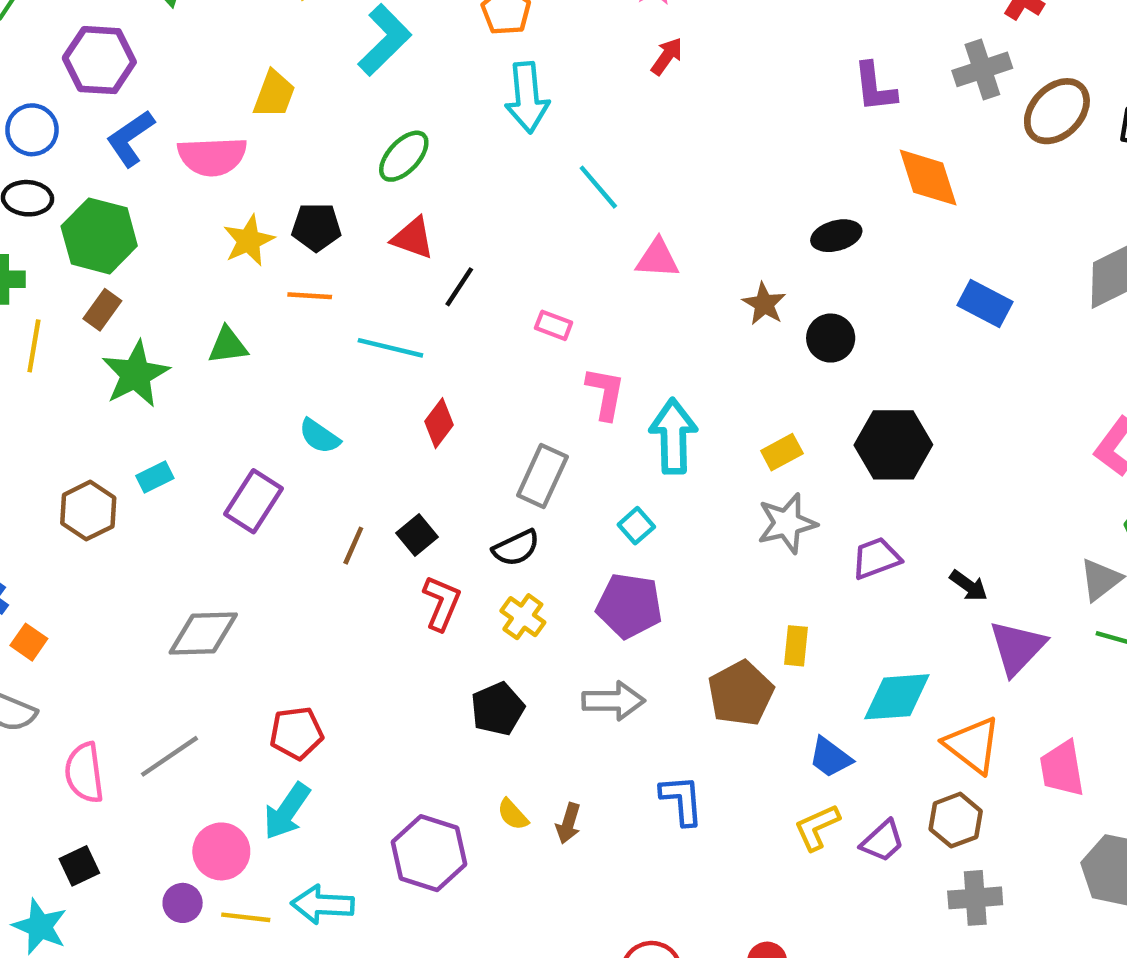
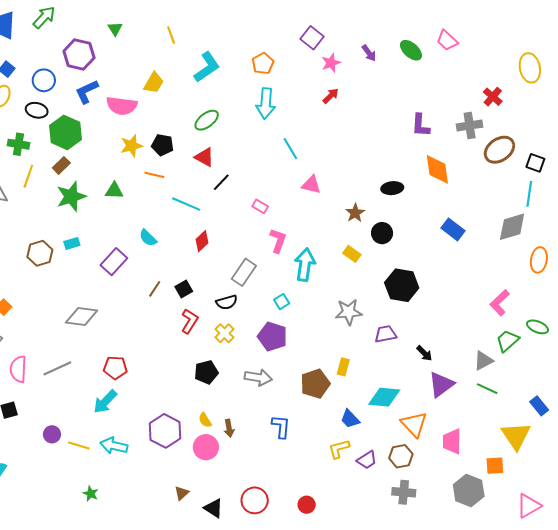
yellow rectangle: (782, 452) -> (352, 254), moved, turned 54
brown arrow: (568, 823) -> (229, 428), turned -36
pink circle: (221, 851) -> (206, 447), moved

